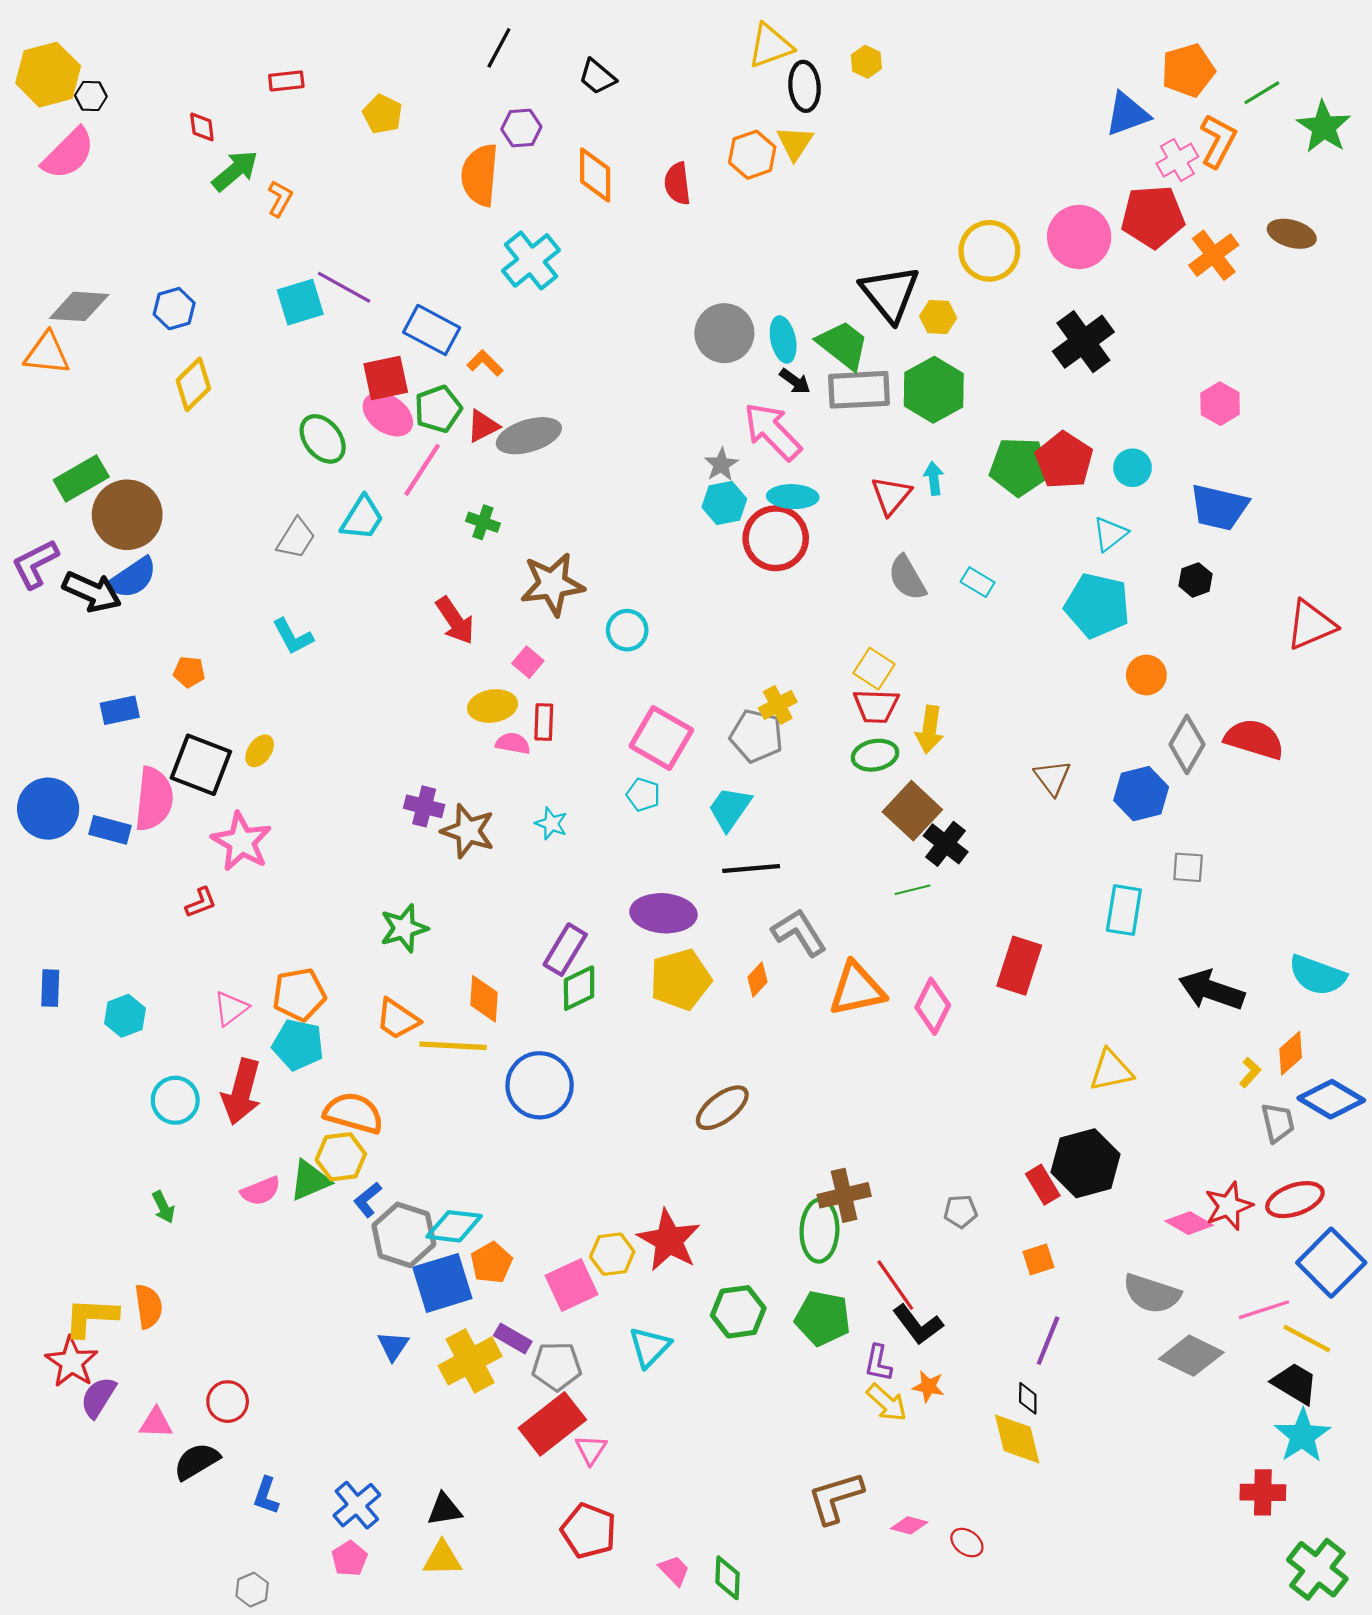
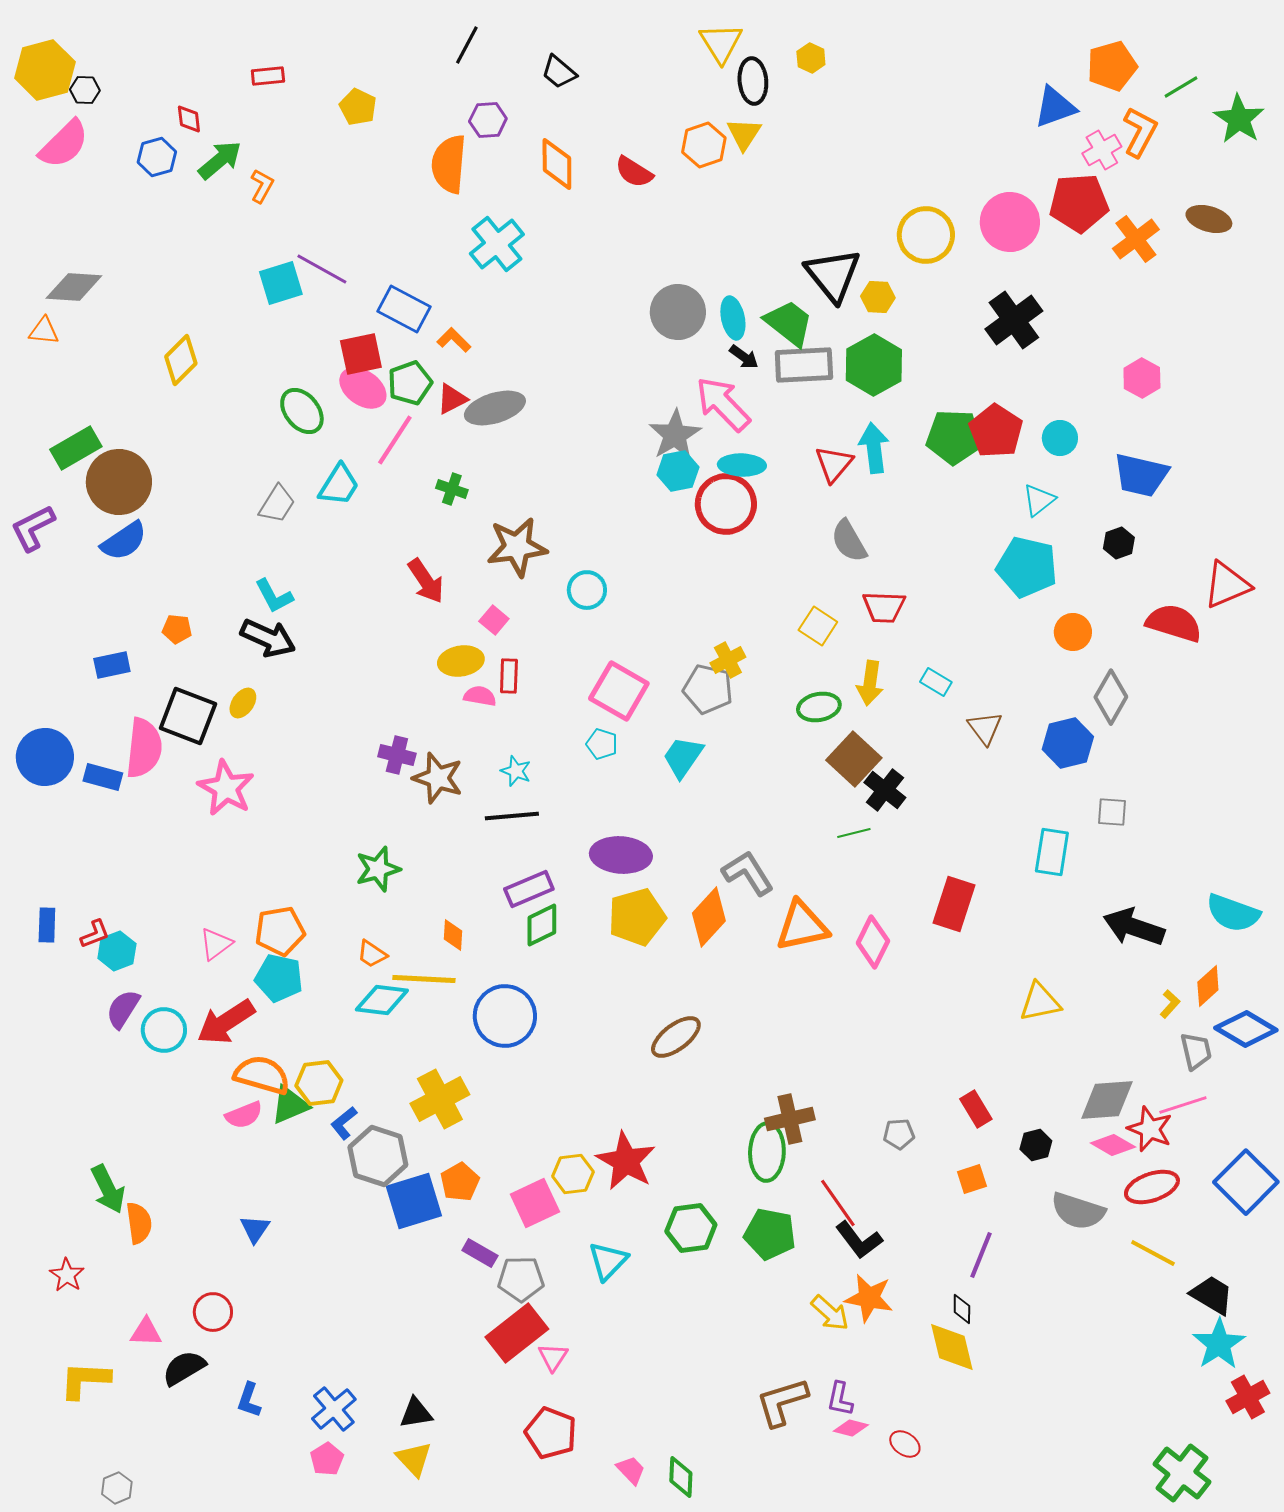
yellow triangle: (770, 46) -> (721, 43), turned -42
red semicircle: (677, 184) -> (634, 172), turned -51
blue hexagon: (174, 309) -> (157, 157), moved
orange triangle: (47, 353) -> (44, 331), size x0.7
gray star: (721, 465) -> (675, 435), size x1.6
cyan arrow: (934, 478) -> (874, 448), size x1.6
cyan rectangle: (978, 582) -> (936, 682), moved
black arrow: (92, 592) -> (268, 638), moved
red trapezoid: (876, 706) -> (884, 607), moved
red semicircle: (1254, 739) -> (1174, 623), moved
black line: (751, 868) -> (512, 816), moved
red L-shape: (201, 903) -> (95, 934), moved
purple rectangle: (565, 950) -> (529, 889), turned 36
orange diamond: (757, 980) -> (709, 917), size x1.8
orange diamond: (484, 999) -> (453, 935), size x0.7
orange trapezoid: (397, 1019) -> (372, 954), size x0.7
red arrow: (241, 1092) -> (226, 1022), turned 42
orange semicircle: (354, 1113) -> (262, 1075), moved
black hexagon: (1085, 1163) -> (1036, 1145), moved, size x0.5
red ellipse: (1295, 1200) -> (1152, 1187), moved
red star: (1229, 1206) -> (1150, 1129), turned -30
green arrow: (163, 1207) -> (108, 1189), moved, size x1.6
cyan diamond: (454, 1226) -> (382, 1000), moved
pink line: (1264, 1310) -> (1183, 1105), moved
yellow L-shape: (91, 1317) -> (85, 1380), moved
yellow line: (1307, 1338) -> (1153, 1253), moved
blue triangle: (393, 1346) -> (255, 1229), moved
gray diamond: (1191, 1356) -> (1107, 1100), moved, turned -30
yellow cross: (470, 1361) -> (440, 1099), moved
red star: (72, 1362) -> (67, 1275), size x0.7
purple L-shape: (878, 1363) -> (840, 1399), moved
orange star: (928, 1387) -> (869, 1298), size x1.6
purple semicircle: (98, 1397) -> (123, 1009), moved
red cross: (1263, 1492) -> (1248, 1397), moved, turned -30
yellow triangle: (442, 1559) -> (414, 1459), turned 48
green cross: (1317, 1569) -> (1182, 1473), moved
gray hexagon: (252, 1590) -> (117, 1488), moved

